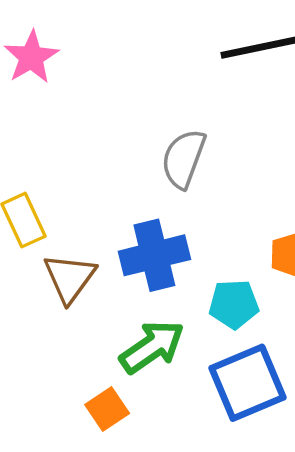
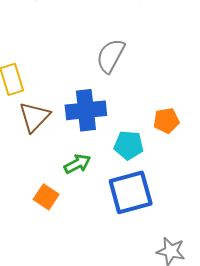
green arrow: (152, 347) -> (77, 164), size x0.7
orange square: (107, 409) -> (46, 197), turned -30

